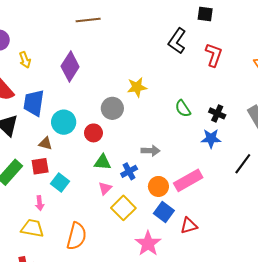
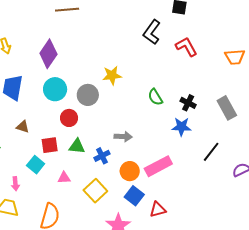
red L-shape: (214, 55) -> (186, 47), turned -50
cyan circle: (64, 122) -> (55, 89), moved
red square: (40, 166) -> (50, 145), moved
pink triangle: (105, 188) -> (64, 178), moved, turned 40

